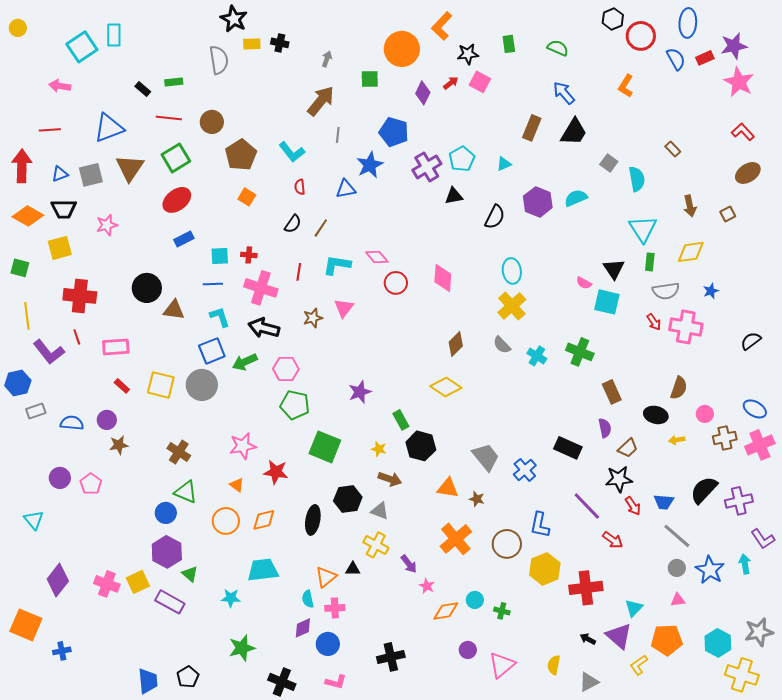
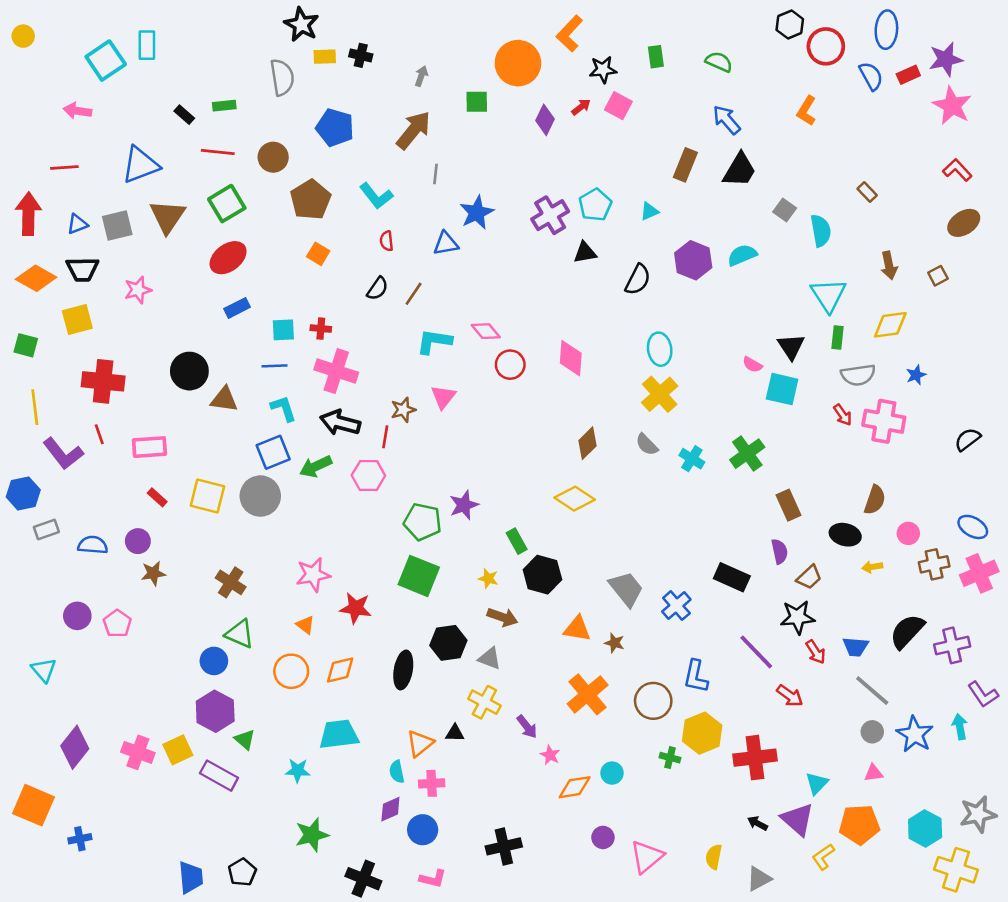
blue pentagon: (394, 132) -> (335, 128), moved
red line: (299, 272) -> (385, 437), moved
green cross: (580, 352) -> (747, 454), turned 32
green pentagon: (295, 405) -> (423, 522), moved
green cross: (502, 611) -> (670, 758), moved

